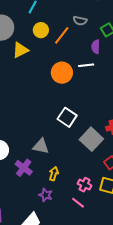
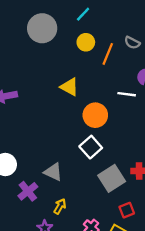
orange line: (62, 35) -> (108, 54), turned -30
yellow triangle: (20, 50) -> (69, 87), moved, turned 42
orange circle: (62, 73) -> (95, 115), moved

